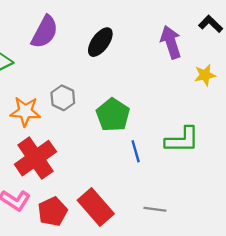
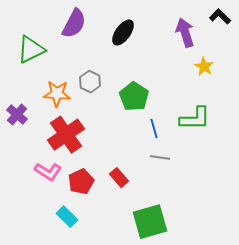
yellow star: (205, 75) -> (204, 67), moved, turned -30
red rectangle: (96, 207) -> (119, 178), size x0.6
gray line: (155, 209) -> (160, 158), moved

